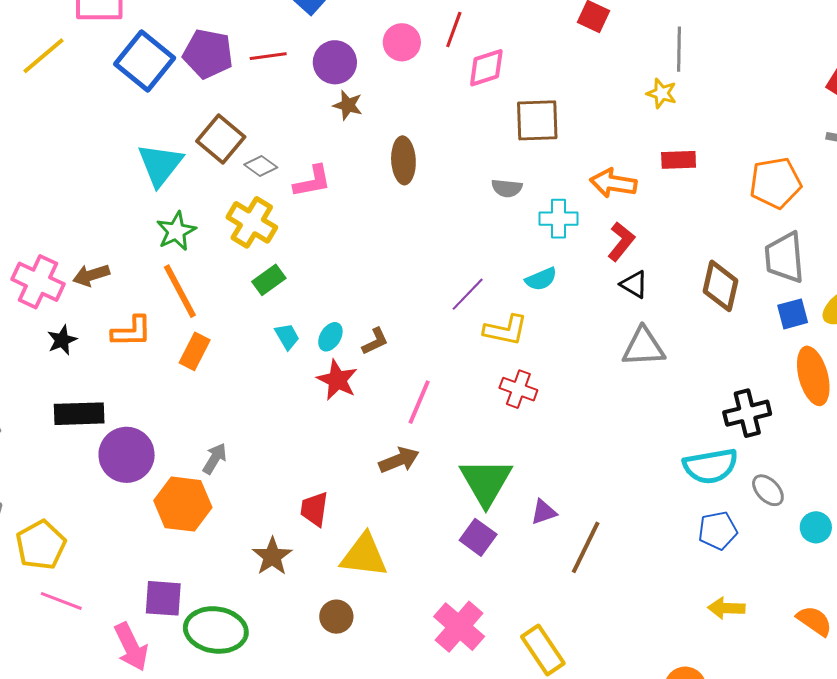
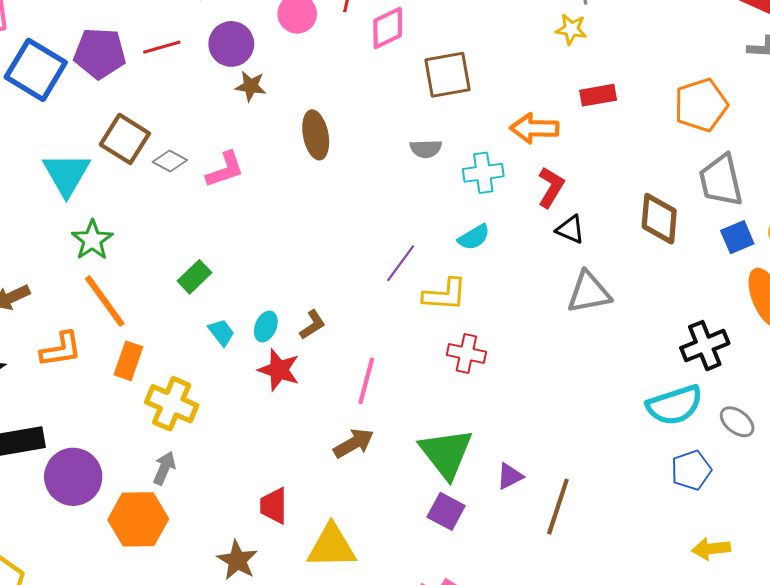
yellow cross: (252, 222) -> (172, 404), moved

